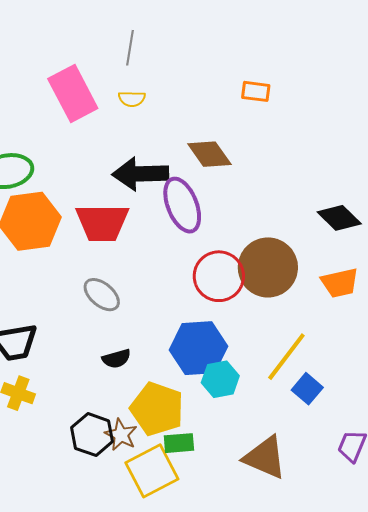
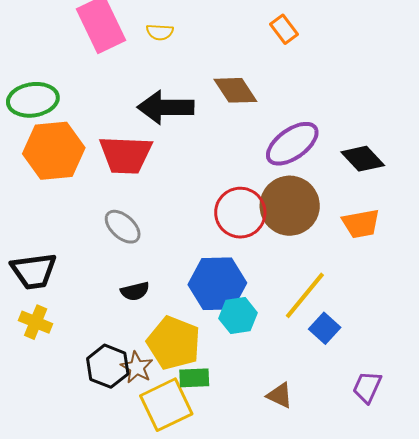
orange rectangle: (256, 91) -> (284, 29), turned 44
purple ellipse: (182, 205) -> (292, 144), moved, turned 74
brown triangle: (265, 457) -> (280, 395), size x0.6

